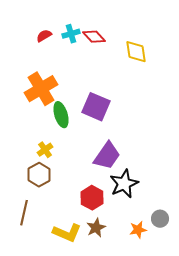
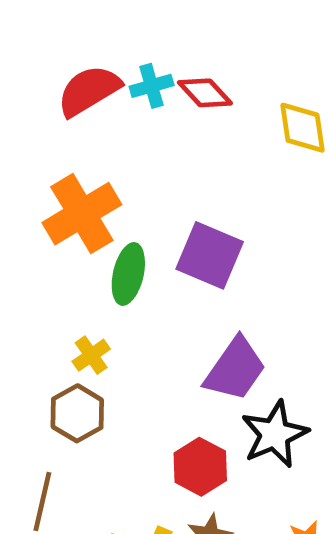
red semicircle: (44, 36) -> (89, 91), size x1.8
green ellipse: (61, 115) -> (128, 274), turned 30

